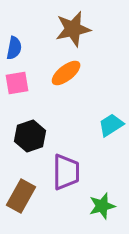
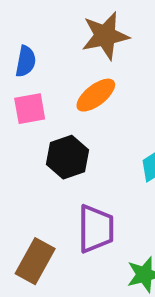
black hexagon: (30, 136) -> (67, 157), moved

